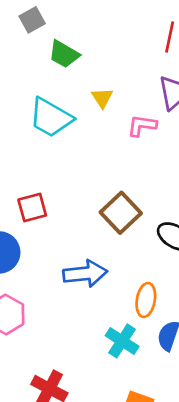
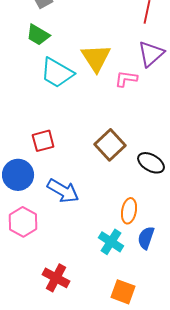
green trapezoid: (64, 54) -> (38, 35), moved
yellow triangle: (102, 98) -> (96, 58), size x1.8
blue arrow: (85, 274) -> (63, 191), moved, turned 36

